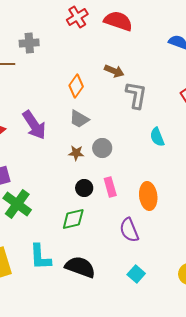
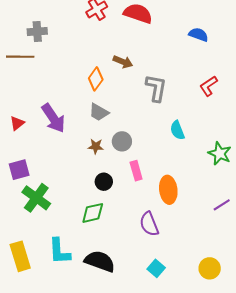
gray cross: (29, 43) -> (37, 32), moved
brown arrow: (114, 71) -> (123, 62), moved
pink rectangle: (110, 187) -> (136, 171), moved

